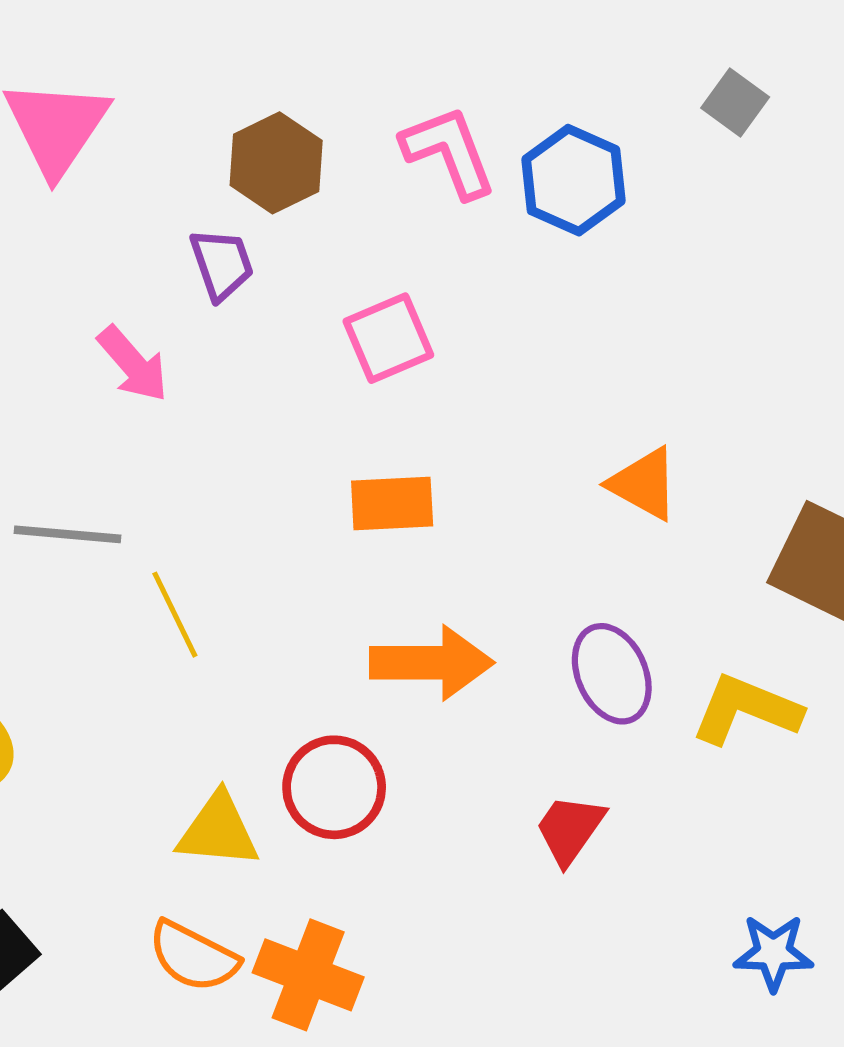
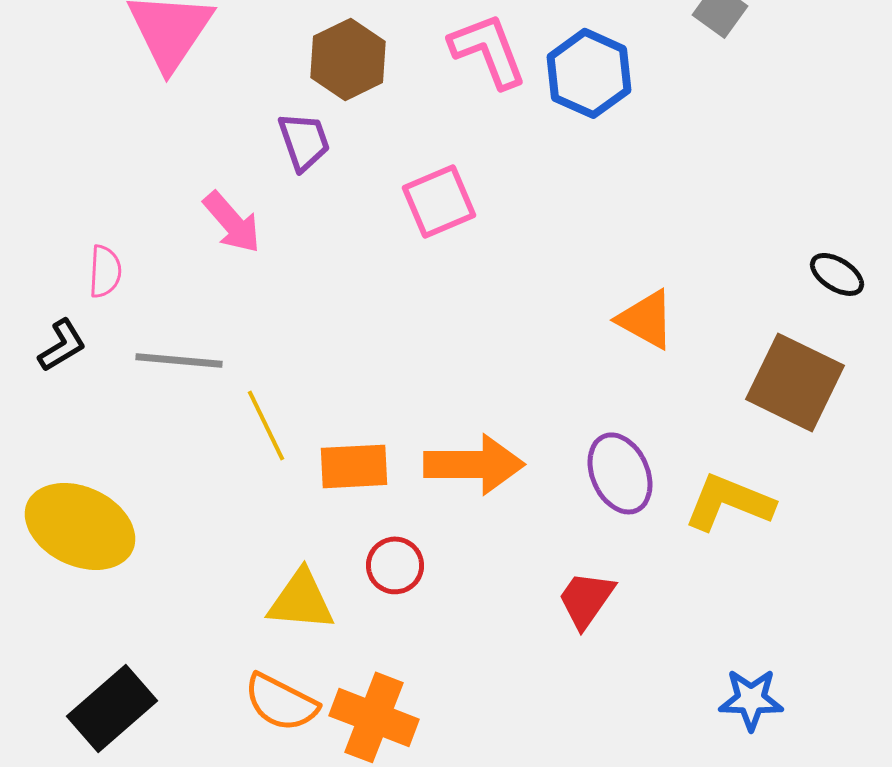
orange rectangle: (392, 503) -> (354, 466), moved
red circle: (334, 787) -> (395, 565), size x0.7

